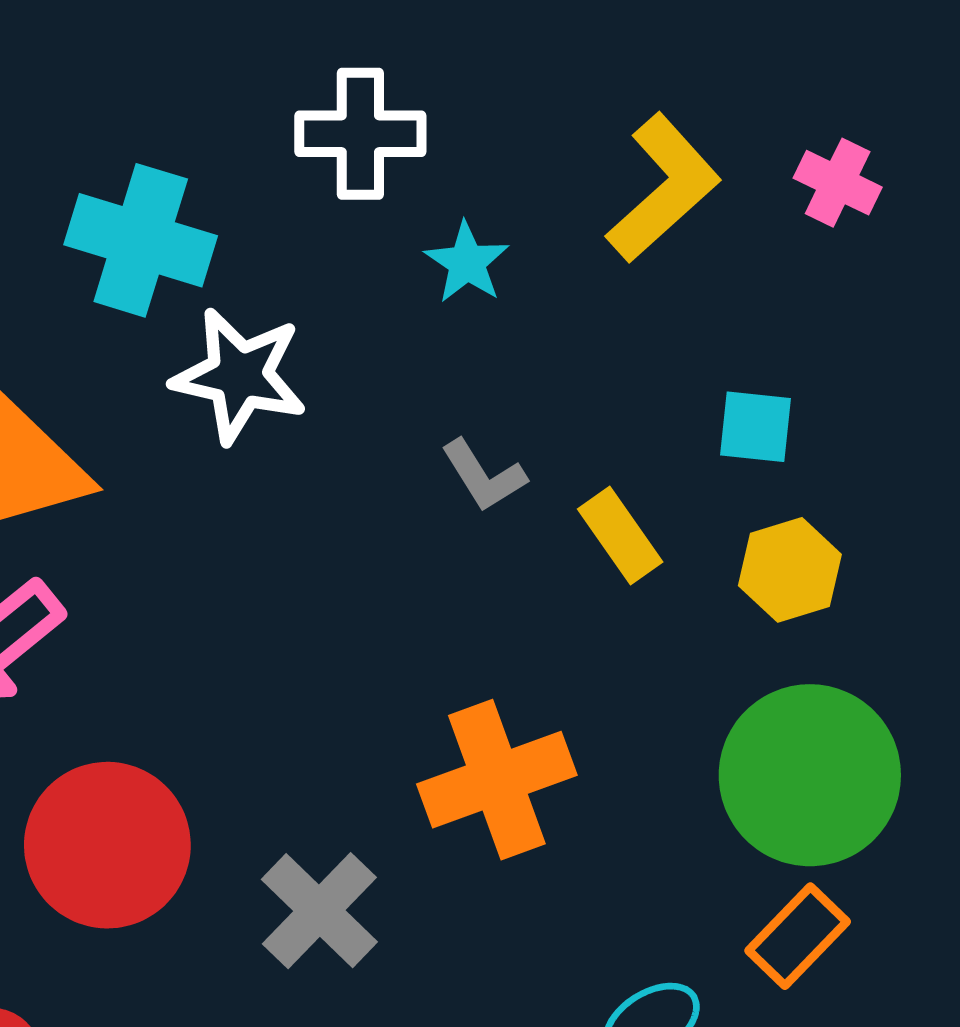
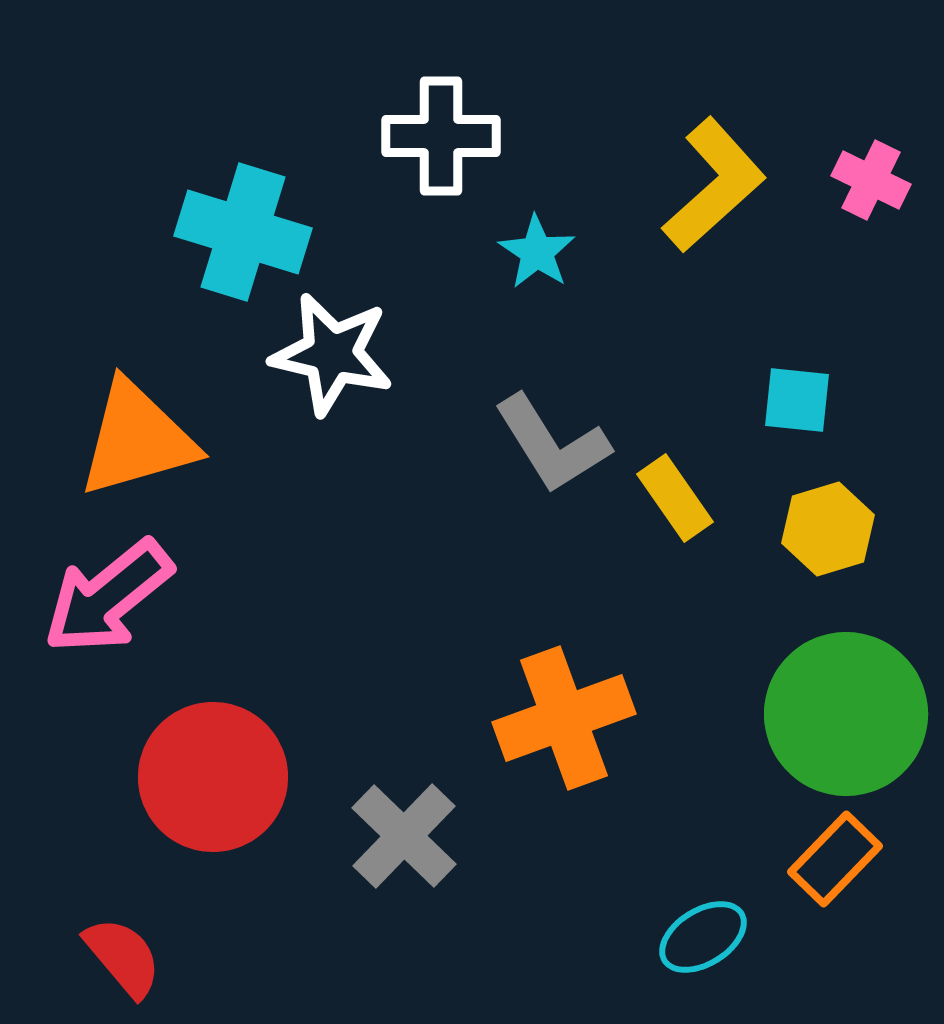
gray L-shape: (484, 476) -> (552, 444), size x1.5

